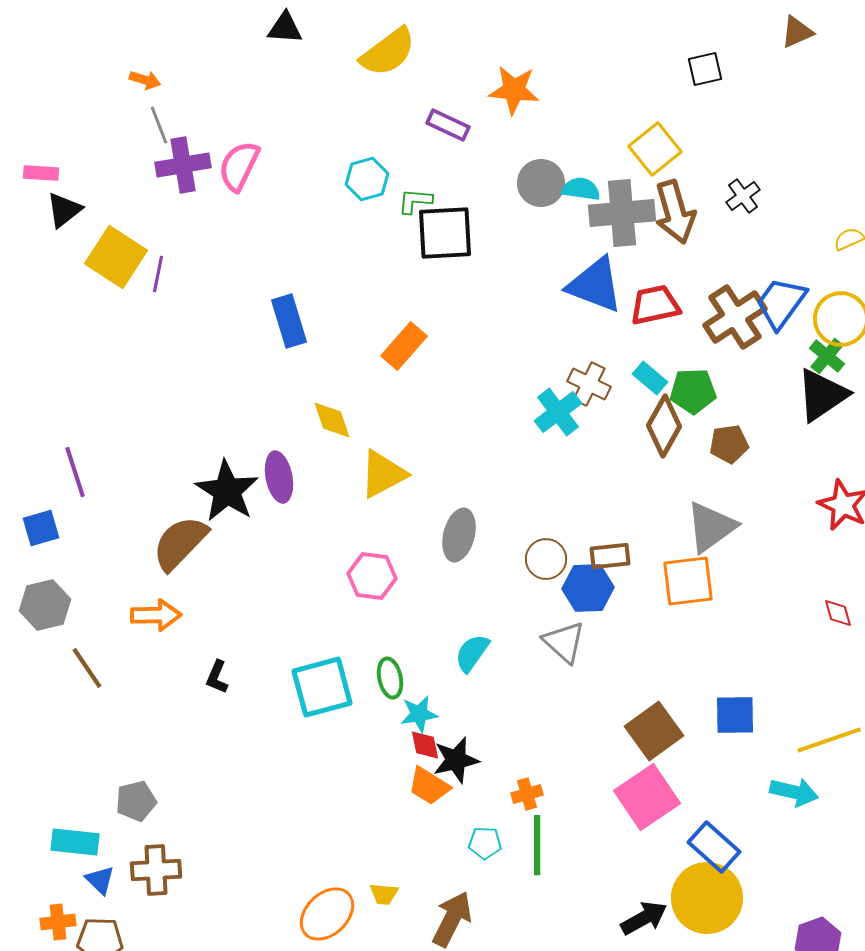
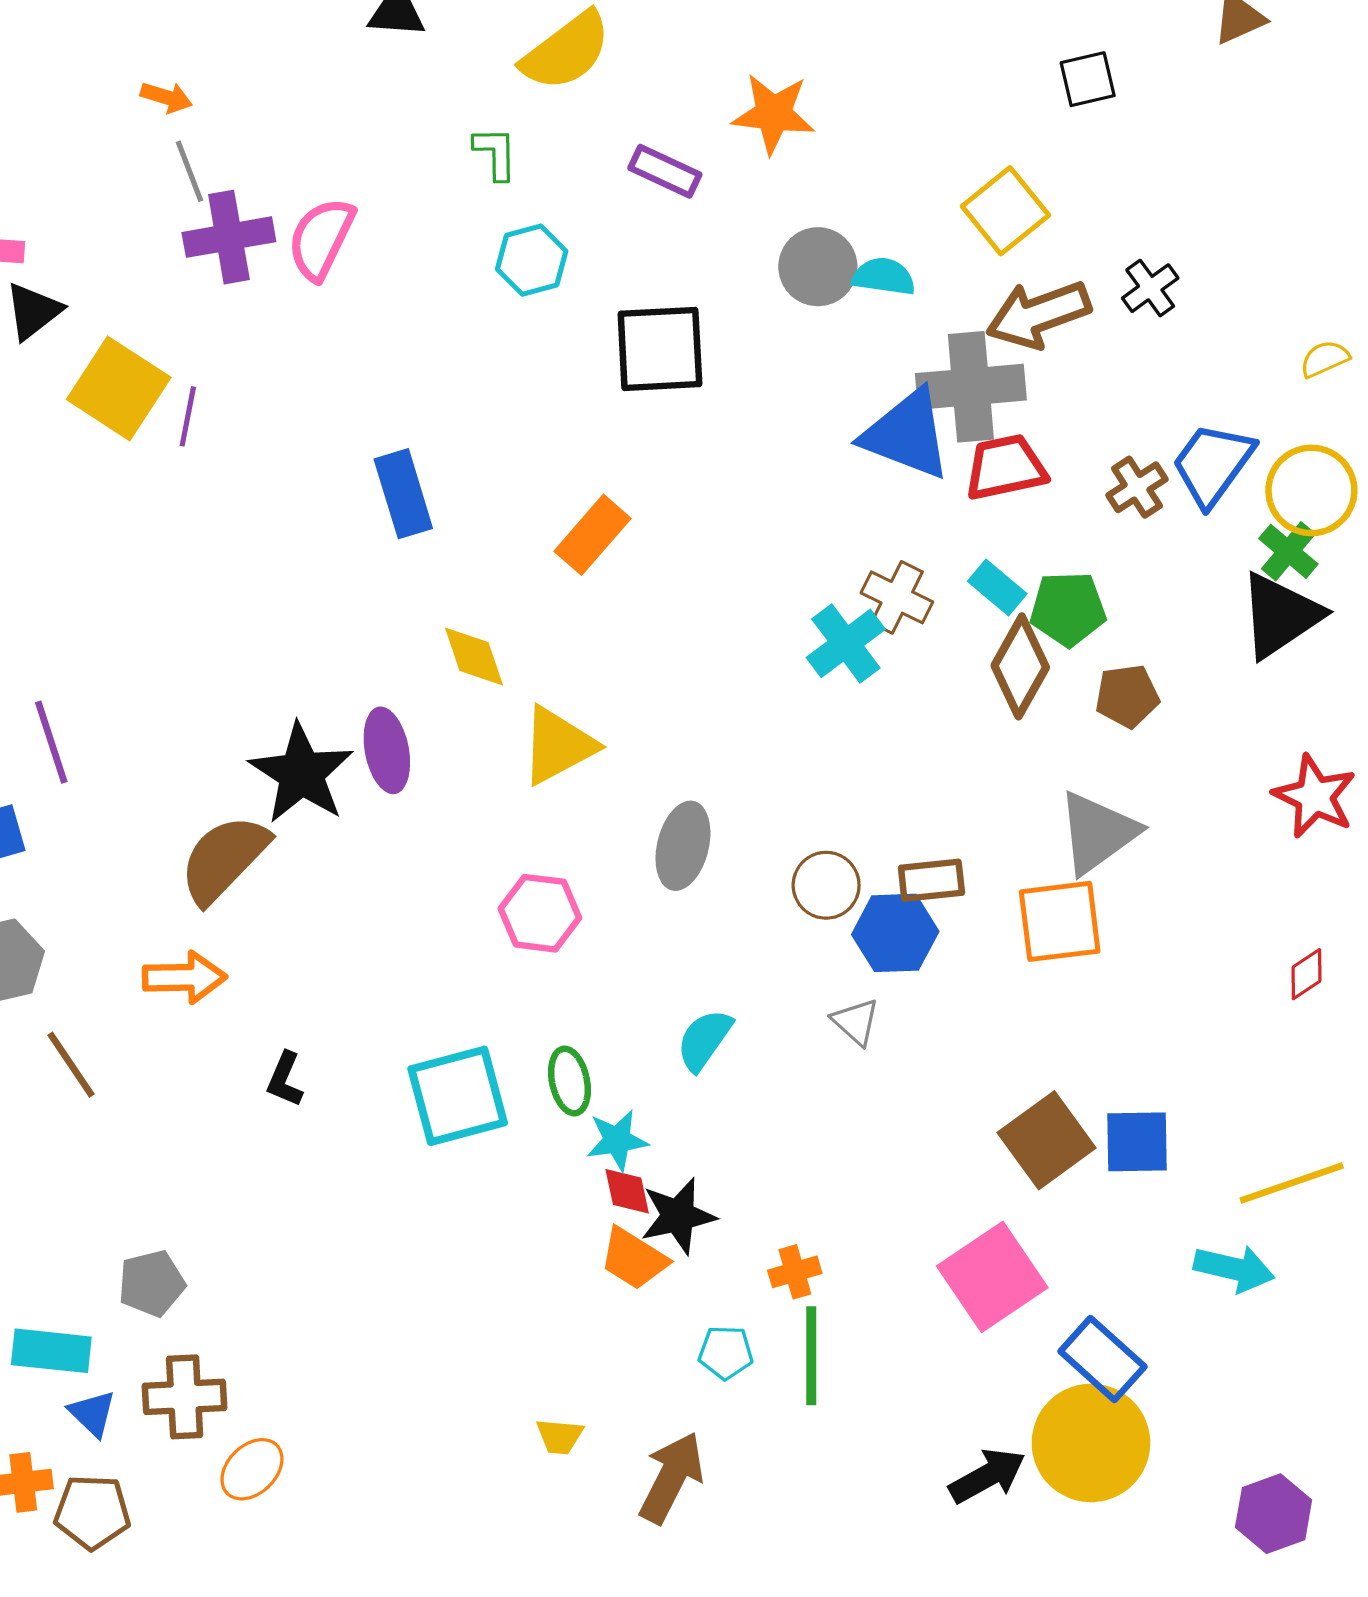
green L-shape: (415, 201) -> (495, 153), moved, turned 84
brown arrow: (675, 212) -> (1038, 314), turned 86
gray cross: (622, 213) -> (971, 387), moved
brown cross: (735, 317) -> (1137, 487), size x0.6
red diamond: (838, 613) -> (1306, 974), turned 72
gray triangle: (564, 642) -> (856, 1022), size x0.7
brown square: (654, 731) -> (1047, 1140), moved
orange ellipse: (327, 914) -> (252, 1469), moved, size x0.7

